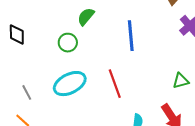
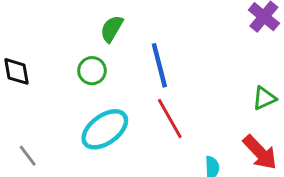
blue line: (131, 36) -> (159, 65), moved
gray line: (27, 92) -> (28, 156), moved

